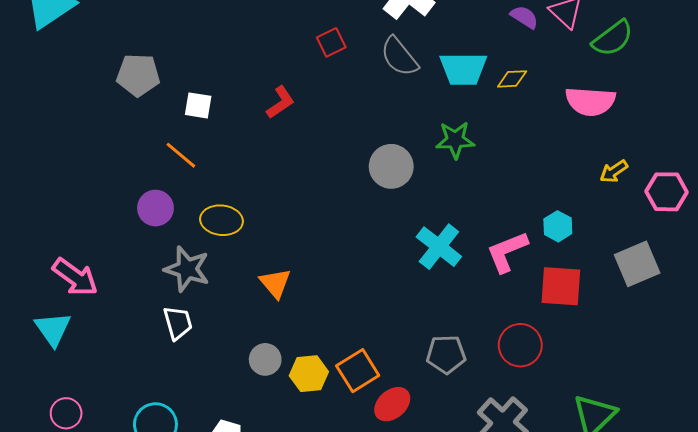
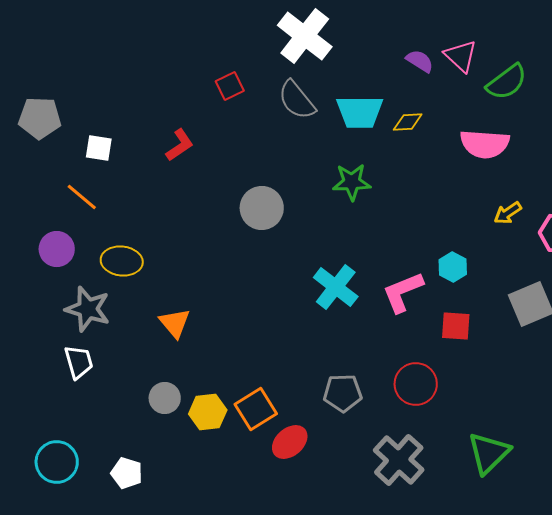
gray circle: (391, 166) -> (262, 208), moved
red square: (561, 286) -> (456, 326), size x0.7

